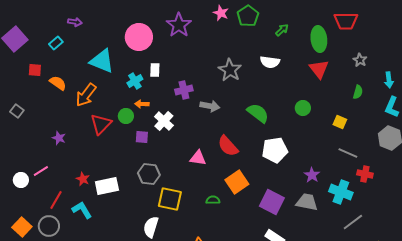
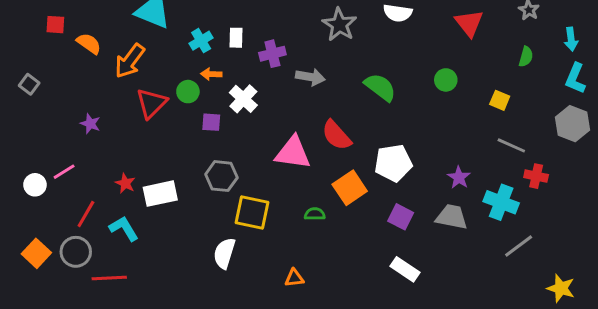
white rectangle: (155, 70) -> (236, 38), moved
white pentagon: (275, 150) -> (393, 163), moved
pink triangle: (198, 158) -> (293, 153), size x1.5
purple square: (272, 202) -> (401, 217), size x0.7

